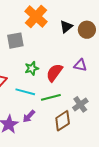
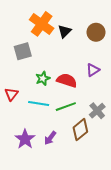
black triangle: (66, 27) -> (65, 31), moved
purple triangle: (80, 65) -> (93, 70), turned -40
red semicircle: (54, 73) -> (67, 80), turned 78
purple arrow: (29, 116) -> (50, 138), moved

